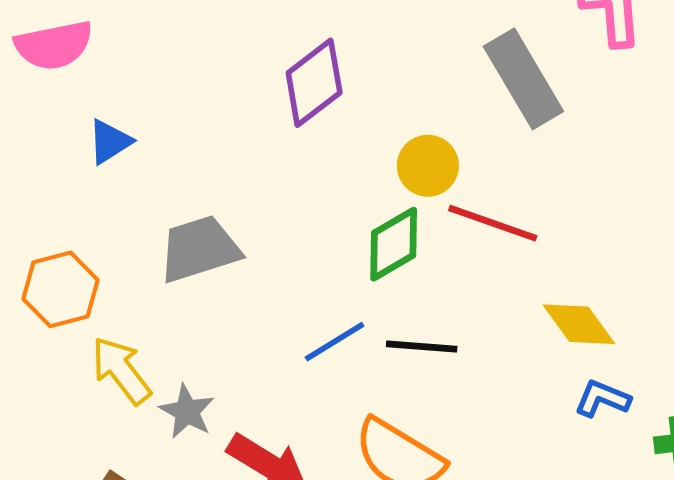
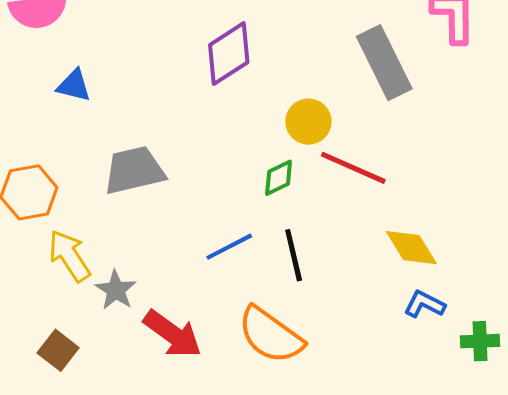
blue triangle: (110, 142) -> (74, 86), turned 42
green diamond: (394, 244) -> (279, 178), size x0.7
black line: (422, 346) -> (294, 255), turned 68

